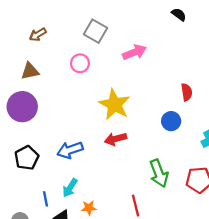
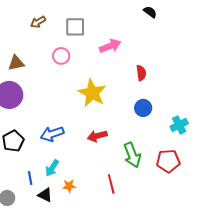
gray square: (96, 31) -> (75, 27), turned -30
brown arrow: (38, 34) -> (38, 22), moved
red semicircle: (187, 92) -> (141, 73), moved
red arrow: (116, 139) -> (97, 136), moved

